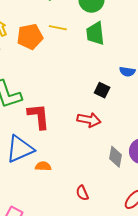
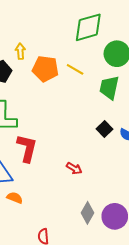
black square: (102, 90) -> (104, 129), moved
red arrow: (89, 120) -> (74, 168), size x0.7

